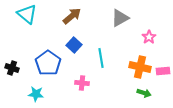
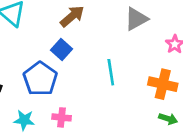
blue square: (74, 45) -> (62, 49), moved
pink cross: (82, 83) -> (62, 117), moved

